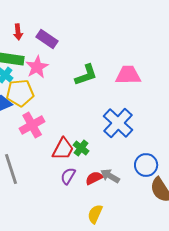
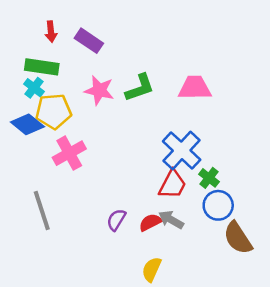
pink star: (37, 67) -> (99, 90), moved, turned -30
green cross: (81, 148) -> (209, 178), moved
red trapezoid: (63, 149) -> (172, 184), moved

